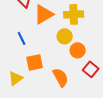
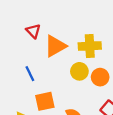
orange circle: (78, 50) -> (100, 77), moved

